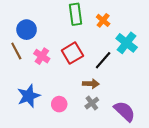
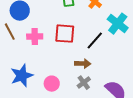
red square: (72, 53) -> (65, 34), turned 35
pink cross: (42, 56) -> (35, 37), turned -35

